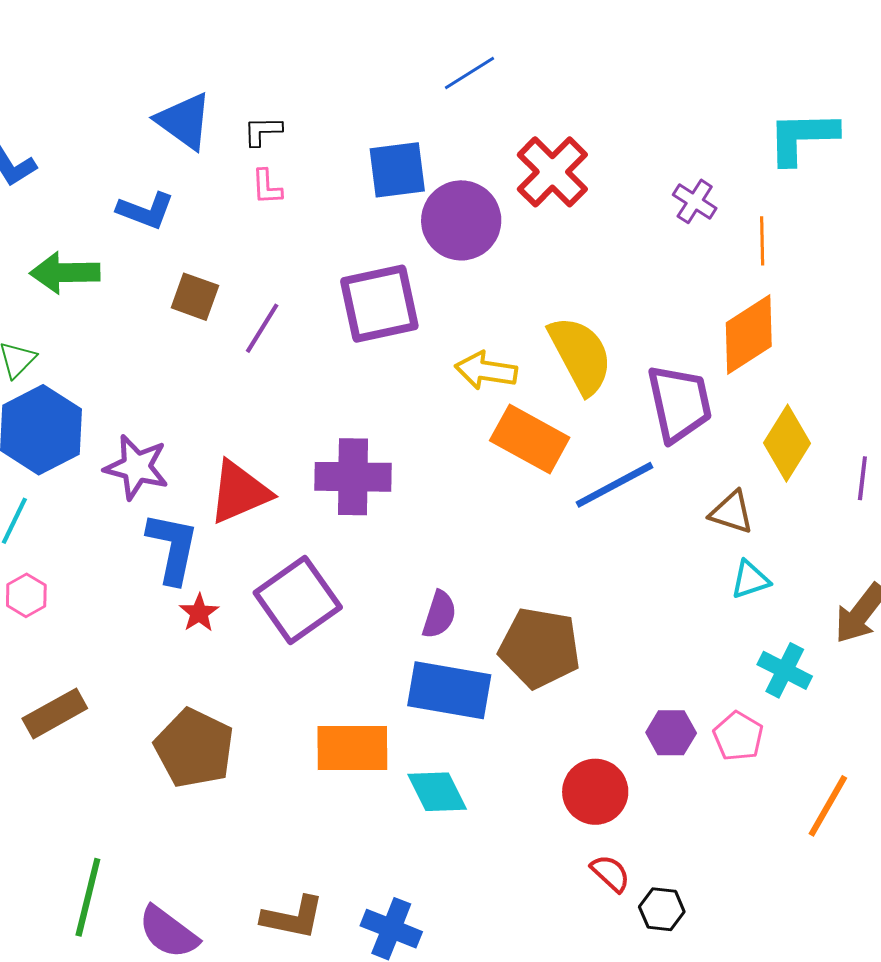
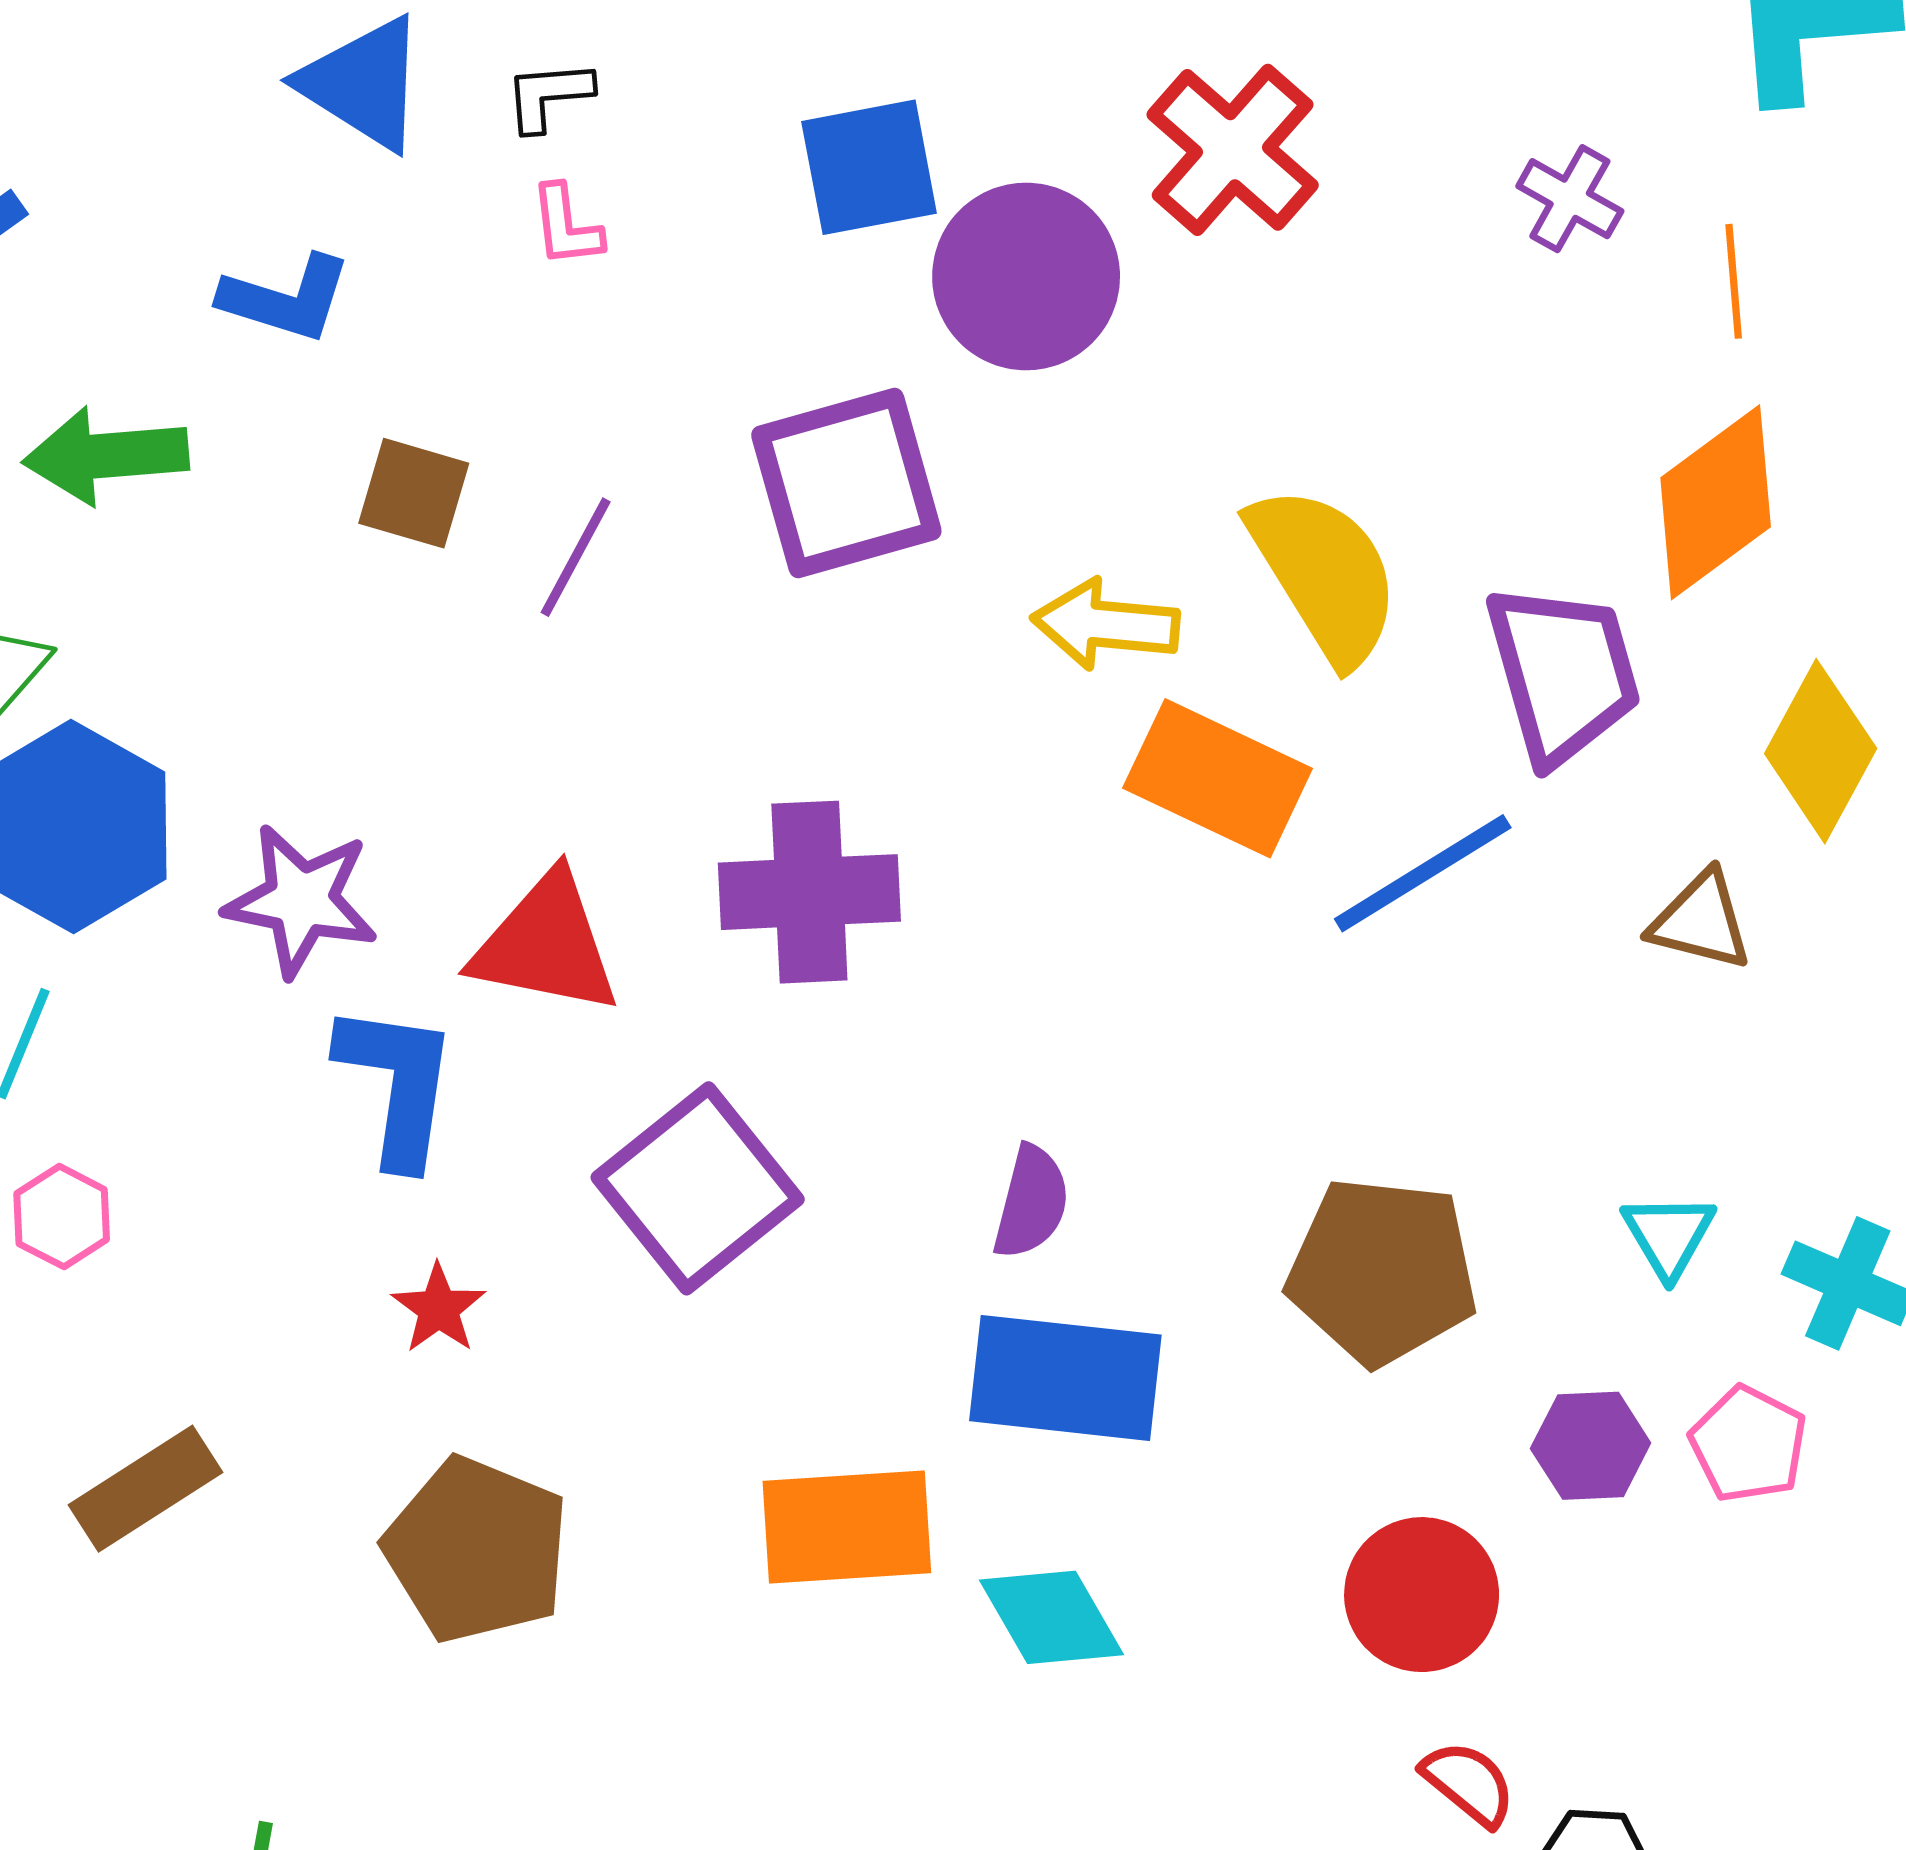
red triangle: (239, 492) -> (546, 944), turned 38
cyan triangle: (750, 580) -> (1669, 1235), moved, turned -39
red star: (199, 613) -> (439, 1309), moved
brown pentagon: (540, 648) -> (1382, 1271), moved

